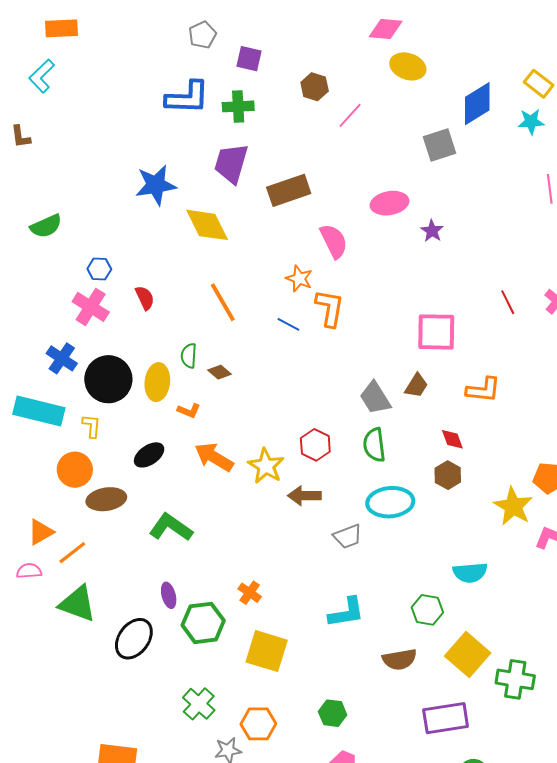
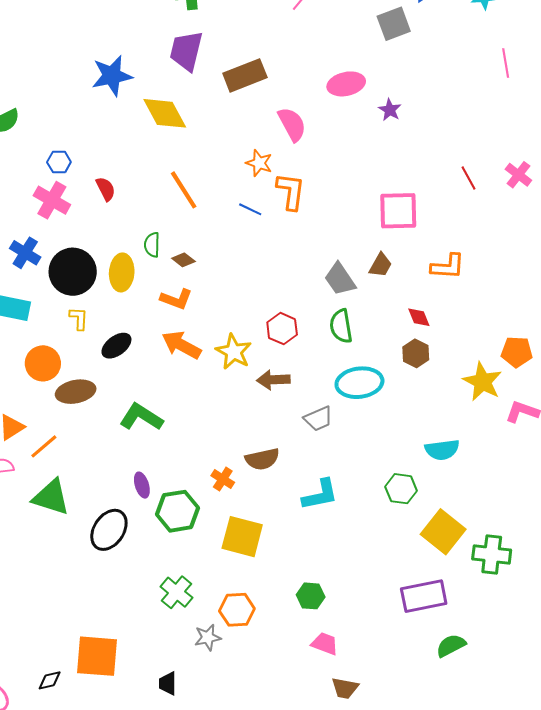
orange L-shape: (189, 411) -> (176, 299), moved, size x1.4
yellow L-shape: (92, 426) -> (79, 319), moved
brown semicircle: (400, 659) -> (262, 459), moved

